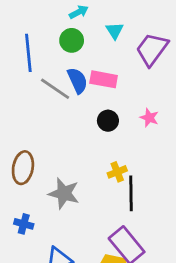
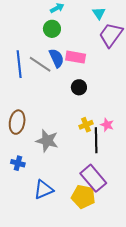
cyan triangle: (115, 31) -> (99, 13), moved
blue line: (28, 53) -> (19, 64), moved
pink star: (149, 118) -> (107, 125), moved

